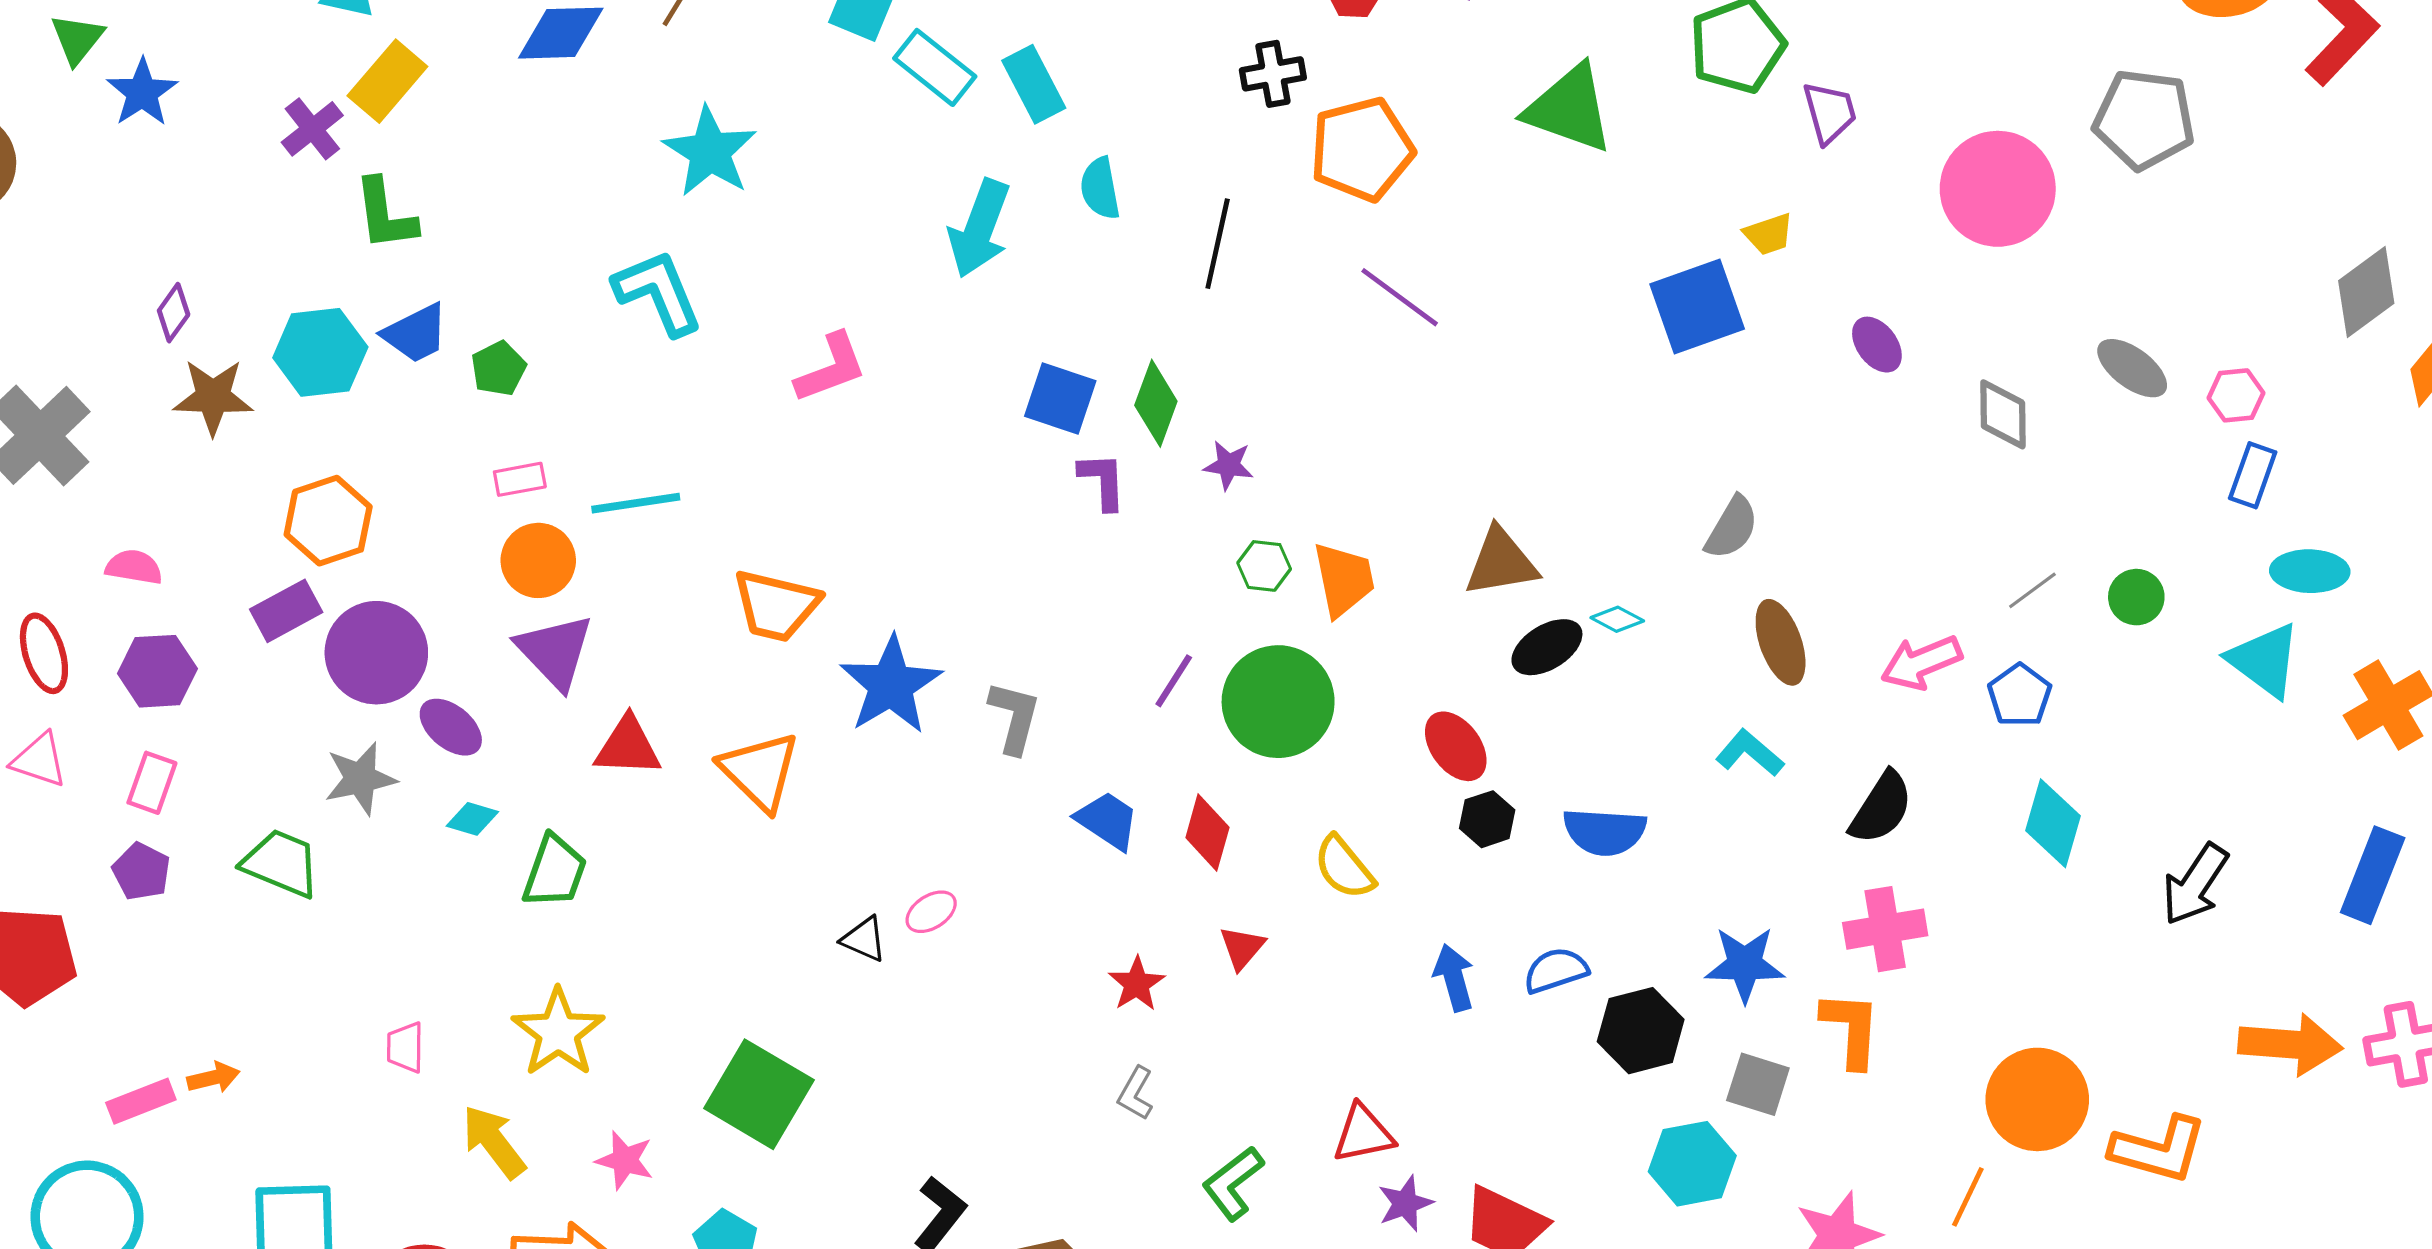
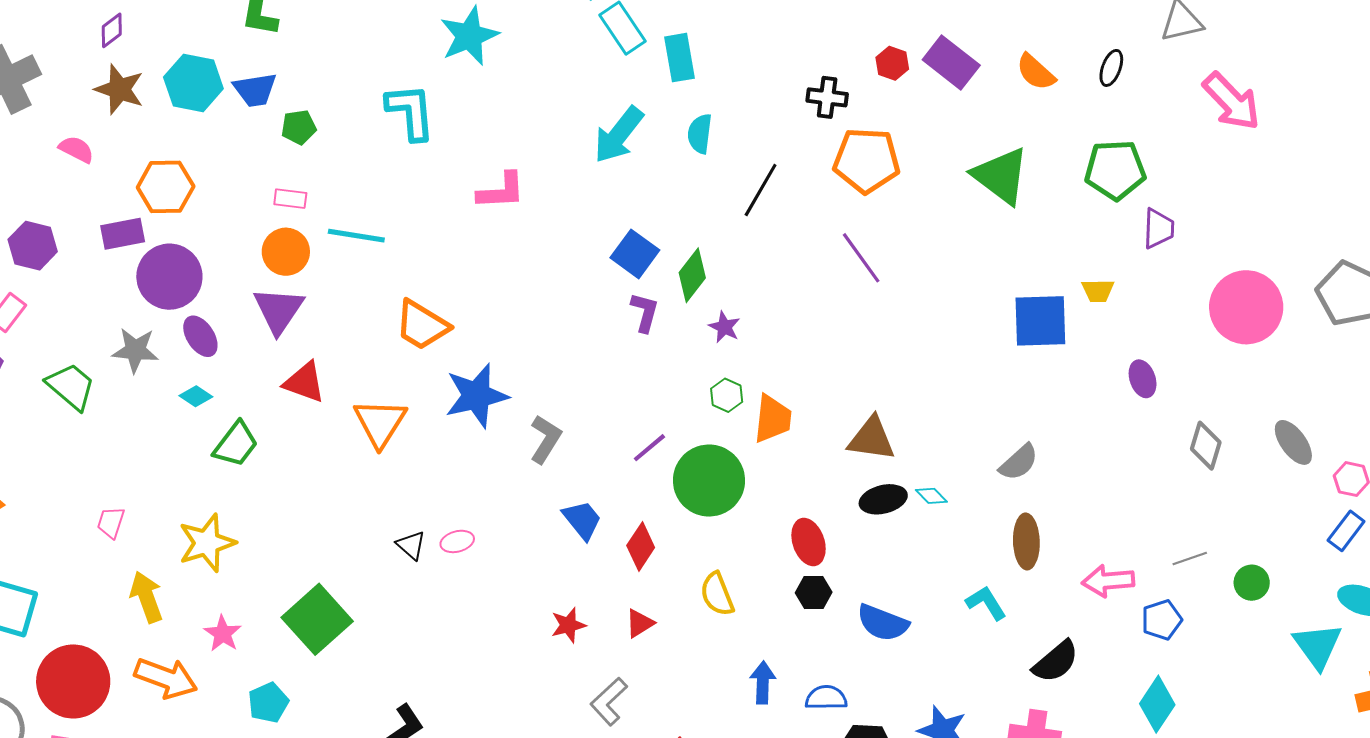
pink semicircle: (134, 567) -> (76, 149), moved
gray L-shape: (1136, 1093) -> (609, 701), moved, size x1.4

